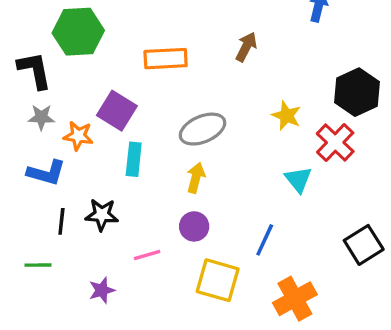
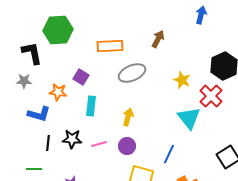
purple square: (117, 111) -> (81, 77), size x0.7
gray star: (41, 117) -> (24, 81), moved
gray ellipse: (203, 129) -> (132, 73), moved
cyan triangle: (298, 179) -> (189, 118), size x1.4
pink line: (147, 255) -> (99, 144), moved

